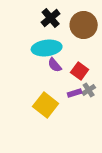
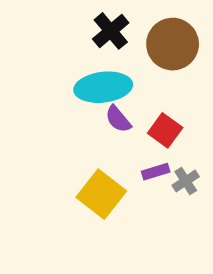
gray cross: (89, 90) -> (186, 181), moved

